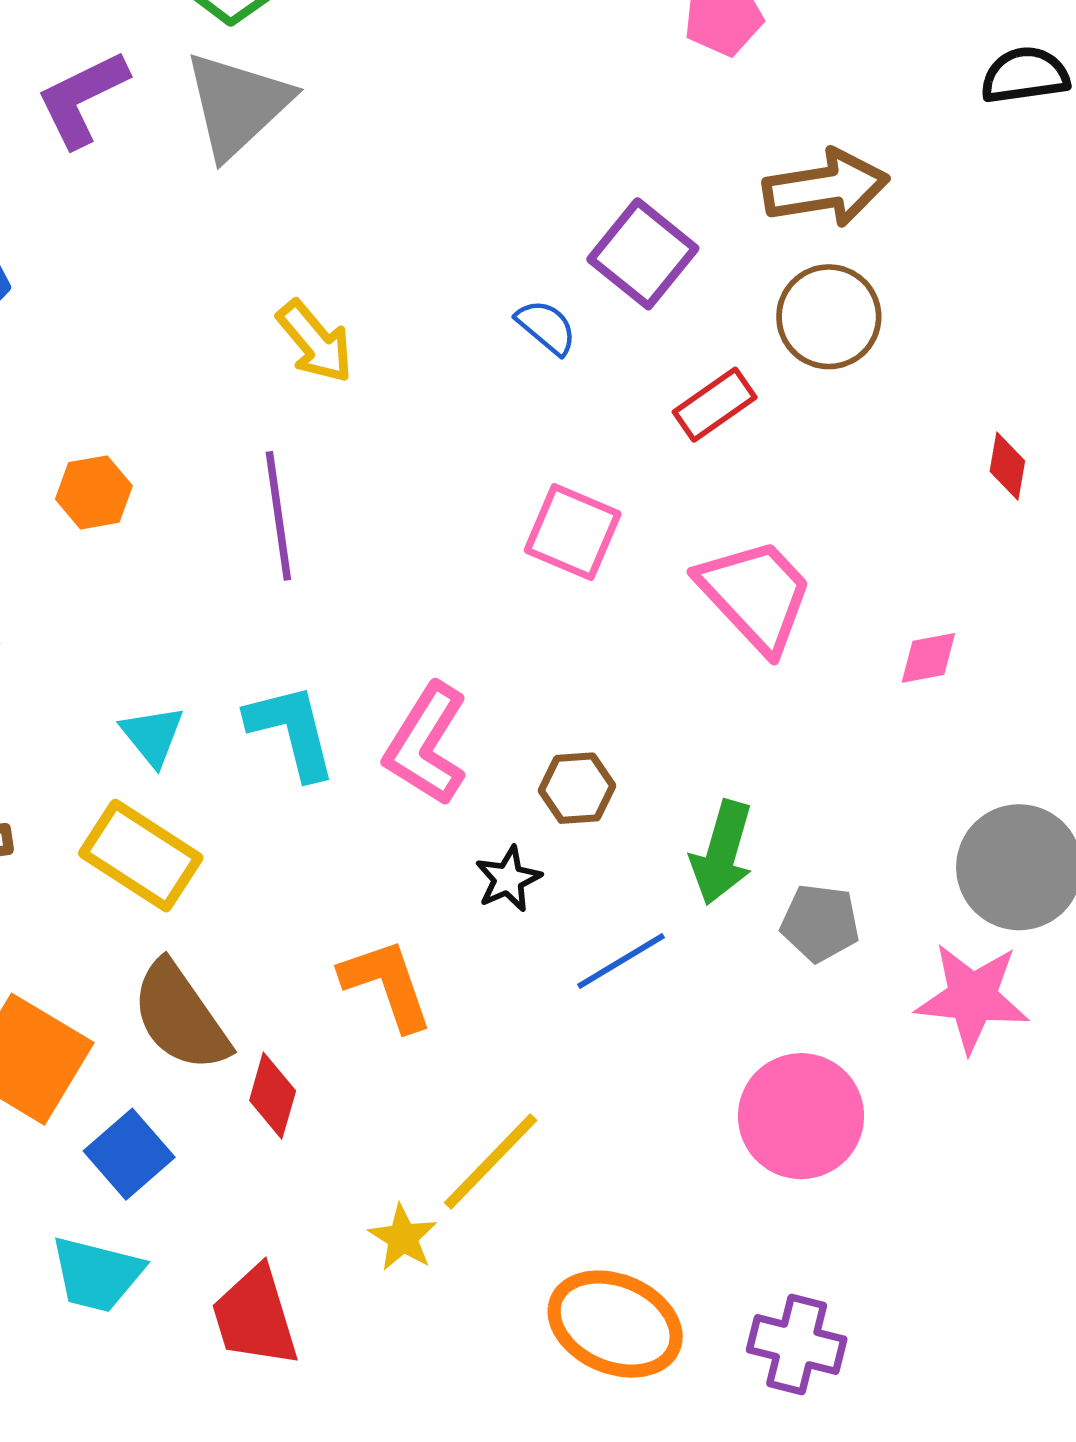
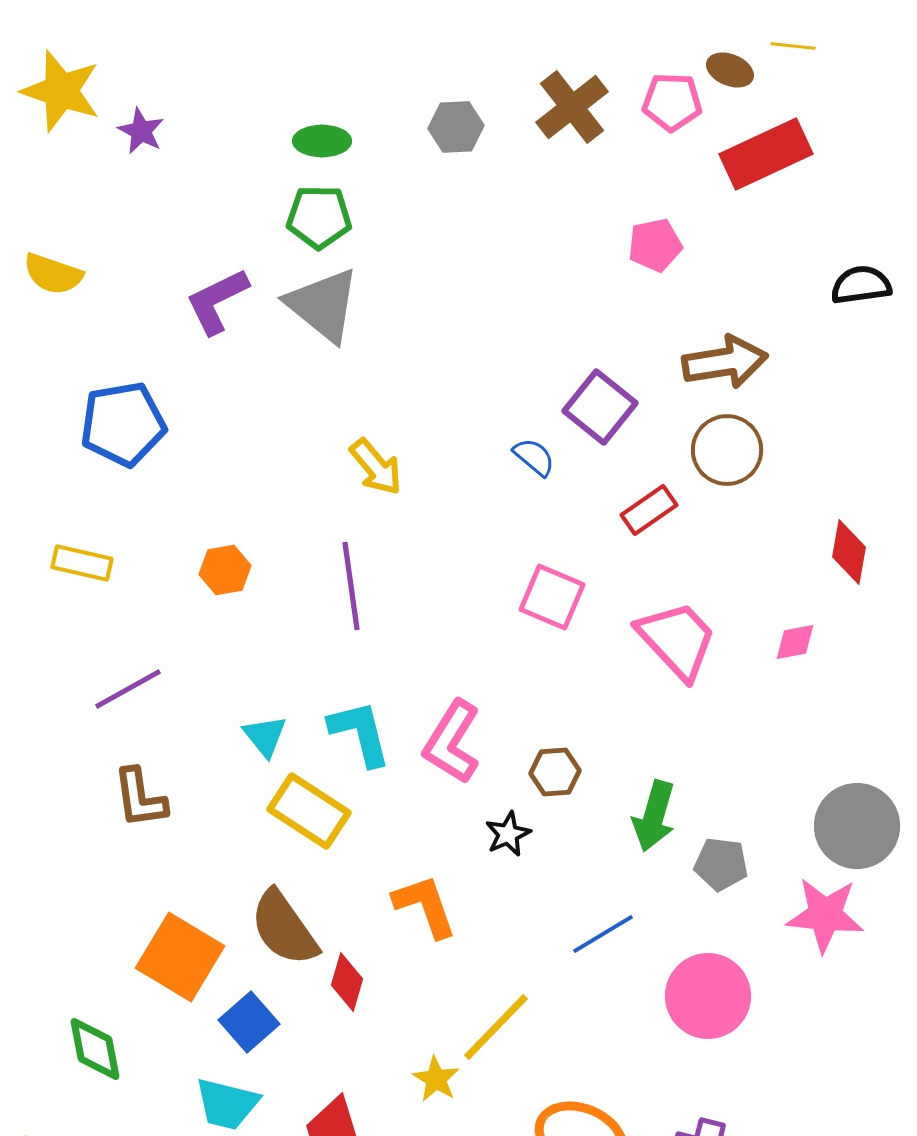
gray triangle: (237, 104) -> (323, 305), turned -38
red diamond: (1007, 466) -> (849, 552), size x1.4
pink diamond: (928, 658) -> (795, 642), moved
yellow rectangle: (141, 856) -> (309, 811), moved
blue line: (621, 961) -> (603, 934), moved

